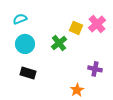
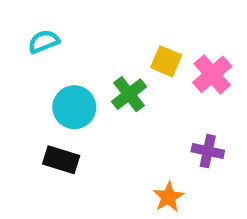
pink cross: (97, 24) -> (212, 74), moved
cyan circle: (25, 44) -> (74, 107), moved

